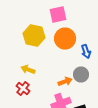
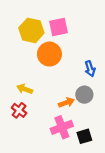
yellow hexagon: (34, 36) -> (31, 30), moved
orange circle: (65, 38) -> (49, 54), moved

